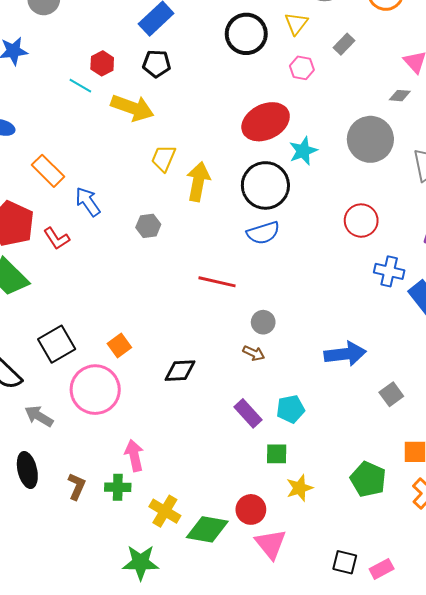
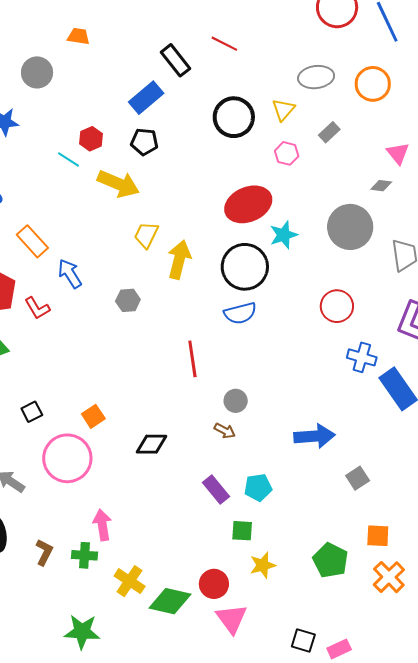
red line: (217, 282) -> (192, 359), turned 66
black square: (57, 344) -> (32, 412), size x0.6
green star: (141, 562) -> (82, 632), moved

